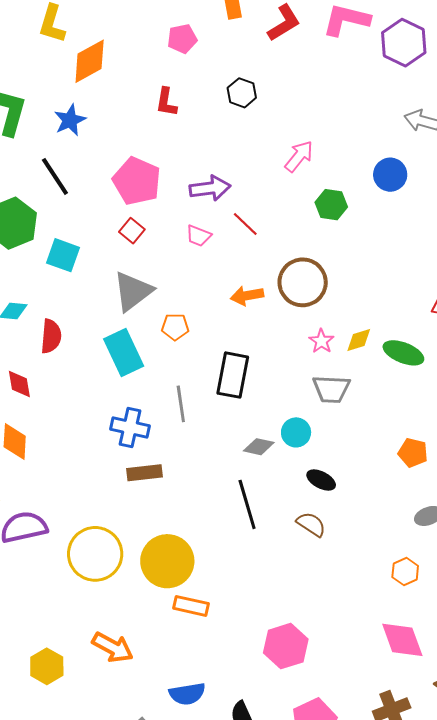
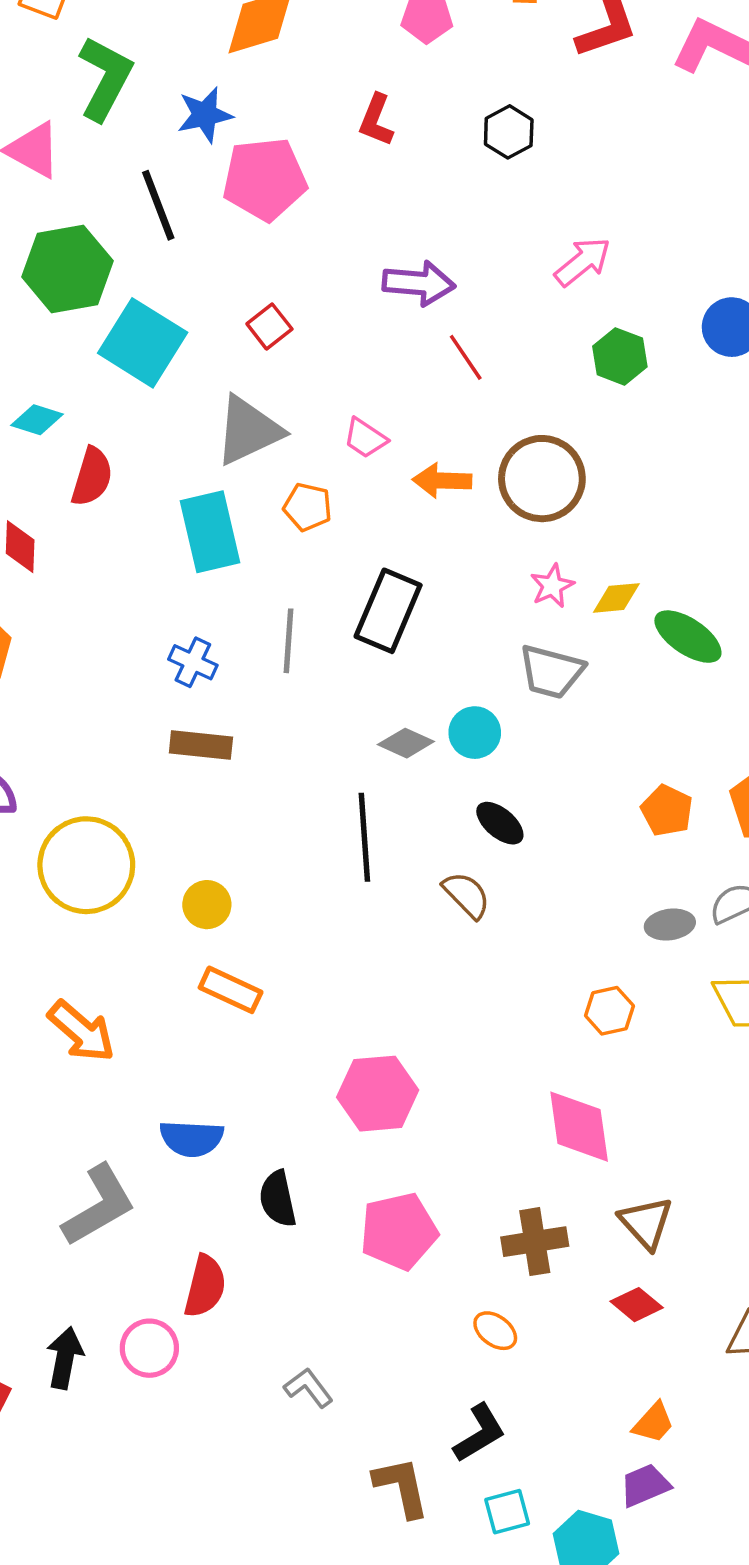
pink pentagon: (137, 181) -> (265, 179), moved, turned 30
pink trapezoid: (199, 236) -> (365, 438), moved
cyan square: (63, 255) -> (143, 343), size x1.4
blue cross: (130, 428) -> (193, 662), size x0.7
yellow circle: (167, 561) -> (207, 905), size x0.5

